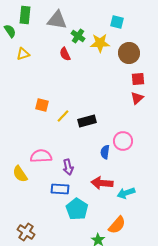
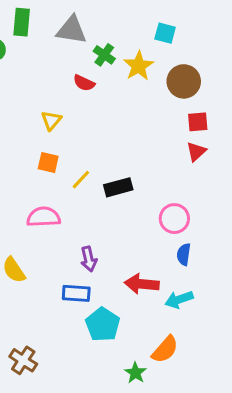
yellow star: (100, 43) -> (139, 66), turned -30
yellow triangle: (23, 54) -> (51, 120), moved, turned -32
red semicircle: (65, 54) -> (84, 83), turned -40
blue semicircle: (105, 152) -> (184, 254), moved
pink semicircle: (41, 156) -> (43, 217), moved

